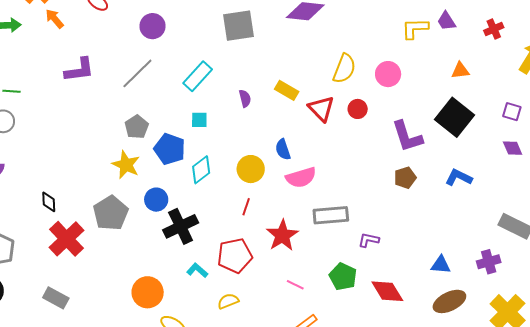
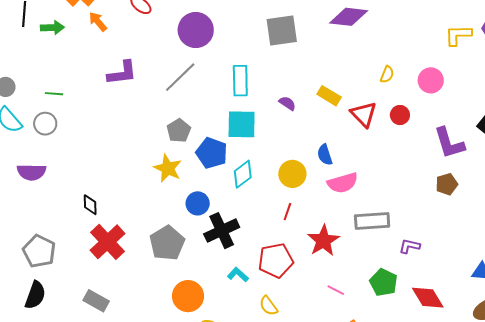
purple circle: (153, 26) -> (196, 30), size x1.4
yellow semicircle: (344, 69) -> (387, 74), size x0.6
cyan rectangle: (198, 76) -> (240, 81), turned -44
purple semicircle: (245, 98) -> (287, 103), turned -42
cyan square: (199, 120) -> (242, 124), size x1.8
gray pentagon: (111, 213) -> (167, 243), moved
yellow semicircle: (228, 301) -> (268, 306), turned -105

